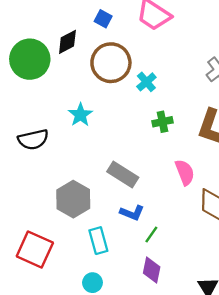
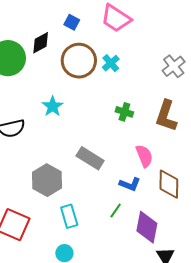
cyan cross: (146, 82) -> (111, 63), moved
green cross: (162, 122) -> (124, 112), turned 30
blue L-shape: (132, 213) -> (130, 184), moved
purple diamond: (152, 270) -> (147, 227), moved, size x1.4

